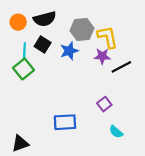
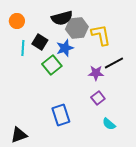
black semicircle: (45, 19) -> (62, 18), moved
purple star: (102, 56) -> (96, 73), moved
green square: (23, 69) -> (52, 65), moved
blue rectangle: (65, 122) -> (61, 115), turned 75

